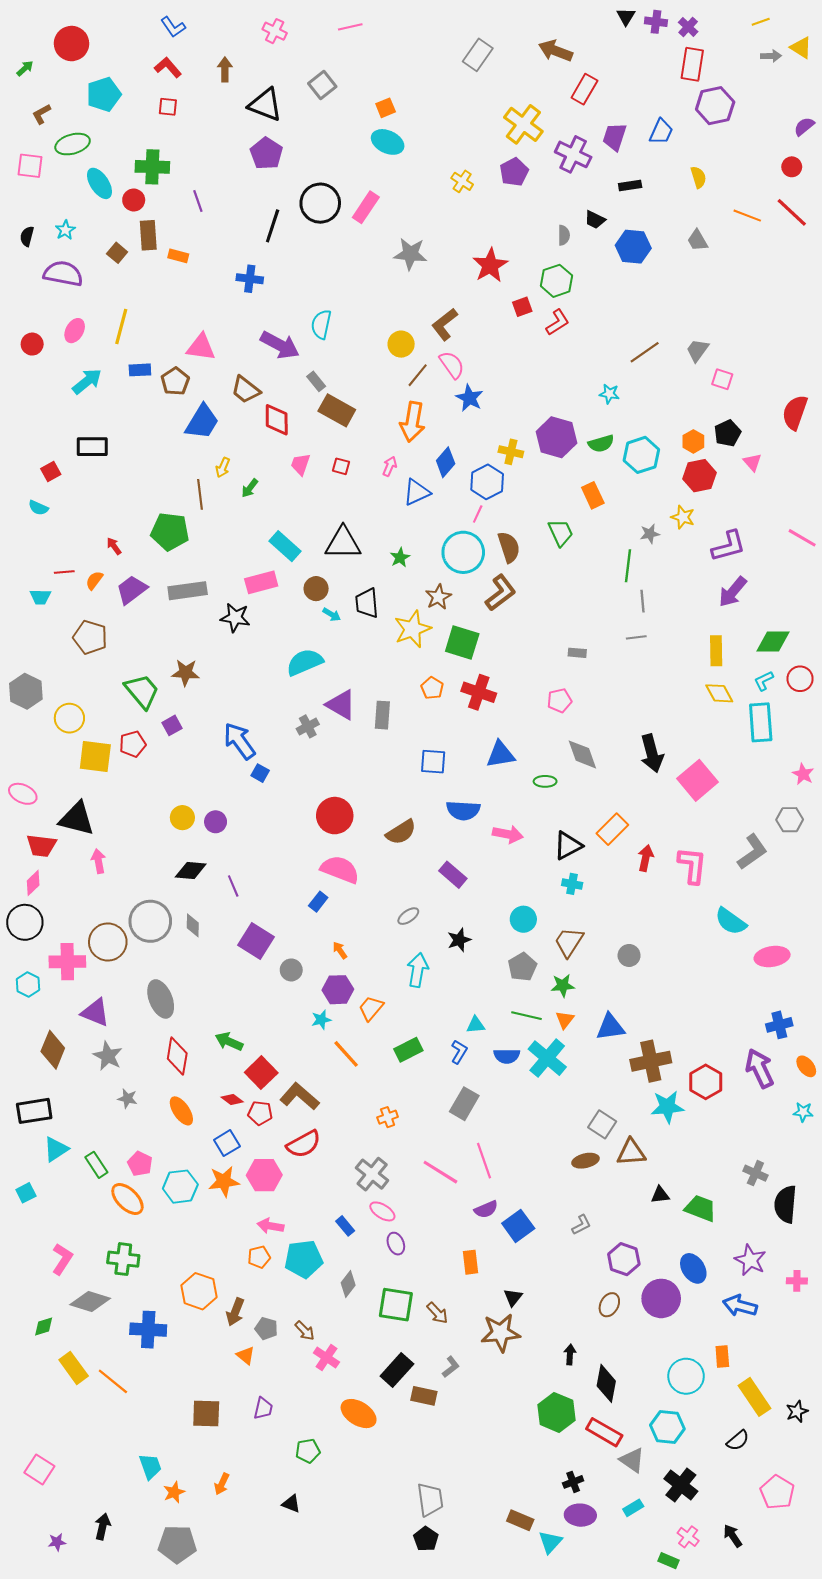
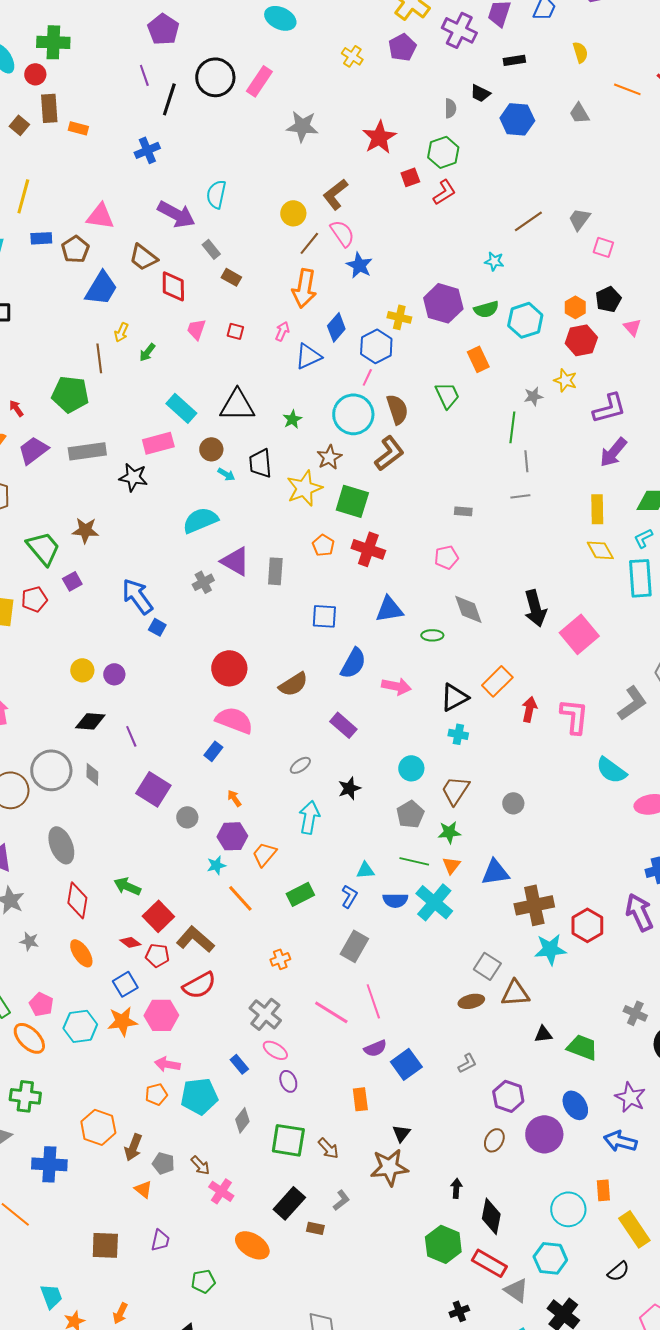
purple line: (198, 201) -> (144, 75), moved
blue cross: (250, 279) -> (147, 150), turned -30
brown rectangle: (337, 410) -> (231, 277), size x0.6
blue semicircle: (463, 810) -> (353, 663), turned -64
brown rectangle: (424, 1396) -> (315, 1228), size x0.7

